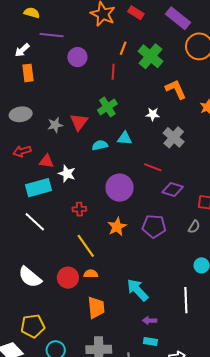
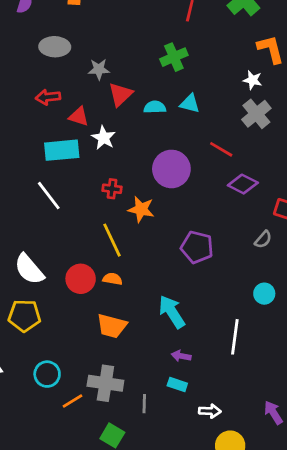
white star: (153, 114) -> (253, 80), moved
red triangle: (79, 122) -> (120, 94), moved
purple pentagon: (154, 226) -> (197, 247), moved
orange star: (117, 227) -> (141, 209), moved, turned 30
orange trapezoid: (96, 308) -> (112, 326), turned 100
yellow pentagon: (33, 326) -> (24, 316), moved

